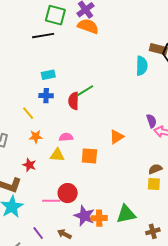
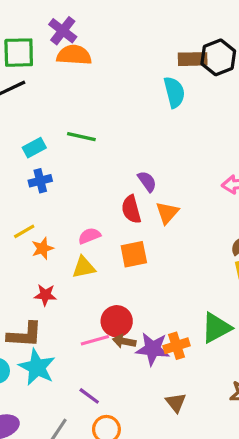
green line: (85, 91) -> (81, 137), moved, turned 60
red semicircle: (74, 101) -> (131, 209), moved
yellow line: (28, 113) -> (24, 231), moved, turned -64
purple semicircle: (151, 121) -> (147, 181), moved
brown arrow: (64, 234) -> (124, 341), moved

